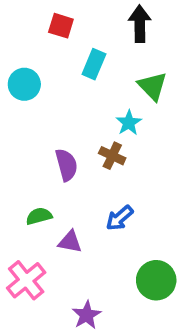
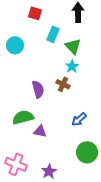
green triangle: (153, 86) -> (73, 46), moved
green semicircle: (39, 216) -> (23, 117), size x1.5
blue arrow: (120, 218) -> (79, 119), moved
pink cross: (26, 280) -> (16, 164), moved, turned -30

